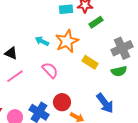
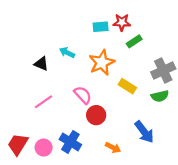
cyan arrow: (42, 41) -> (67, 53), moved
black triangle: (11, 53) -> (41, 64), moved
red circle: (62, 102) -> (96, 115), moved

